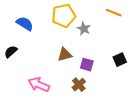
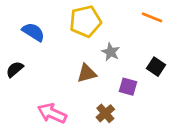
gray star: (84, 29) -> (111, 52), moved
black square: (120, 60) -> (156, 67), moved, turned -32
purple square: (87, 65) -> (128, 87), moved

